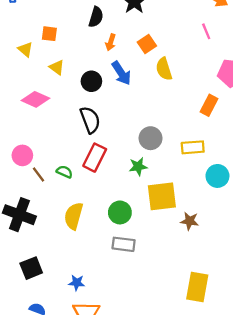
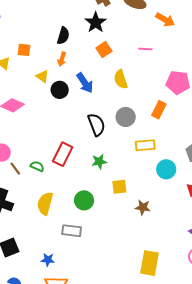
pink line: (206, 31) -> (145, 49), moved, turned -64
orange arrow: (111, 42) -> (62, 59), moved
orange square: (147, 44) -> (104, 50), moved
yellow triangle: (57, 67) -> (42, 76), moved
black semicircle: (90, 120) -> (96, 125), moved
gray circle: (151, 138) -> (126, 117), moved
yellow square: (162, 196) -> (119, 187), size x0.6
gray rectangle: (124, 244) -> (72, 231), moved

